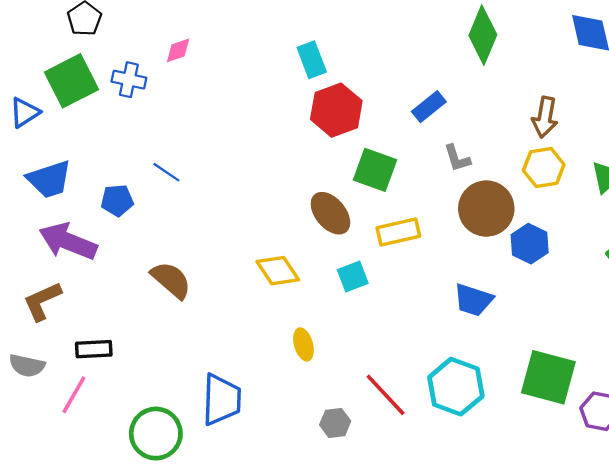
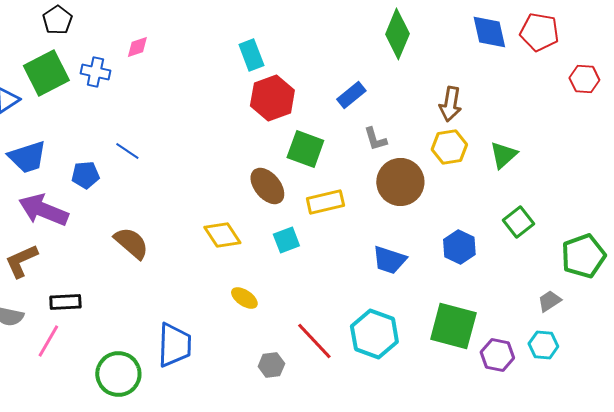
blue hexagon: (530, 244) -> (459, 247), moved
yellow ellipse: (303, 344) -> (244, 298), turned -40

